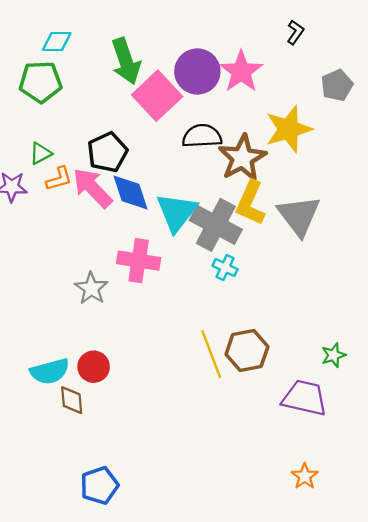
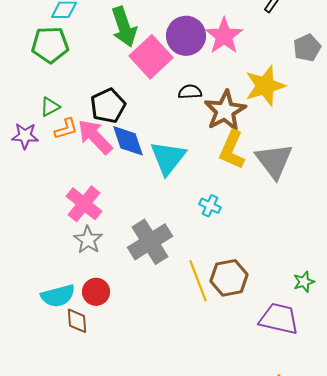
black semicircle: (202, 136) -> (190, 92), size x0.7
gray cross: (216, 225) -> (150, 242), moved, turned 30
pink cross: (139, 261) -> (84, 204), moved, turned 30
gray star: (91, 288) -> (88, 240), moved

